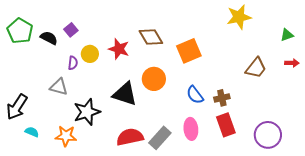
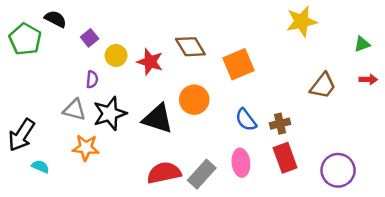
black semicircle: (49, 38) -> (55, 19), moved
yellow circle: (90, 54) -> (116, 56), moved
black star: (87, 112) -> (110, 114), moved
orange star: (66, 136) -> (86, 148), moved

